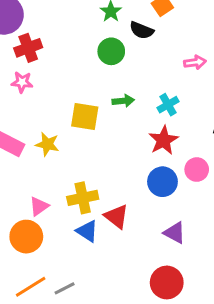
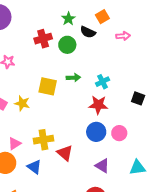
red cross: (28, 48) -> (43, 39), moved
pink arrow: (195, 62) -> (123, 36), moved
red star: (163, 140) -> (98, 105), turned 30
pink circle: (197, 170) -> (119, 133), moved
blue triangle: (87, 231) -> (34, 167), moved

